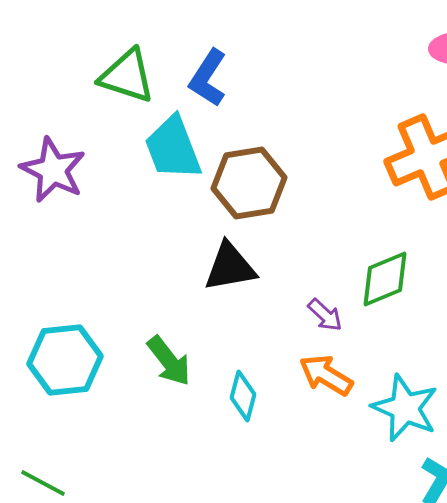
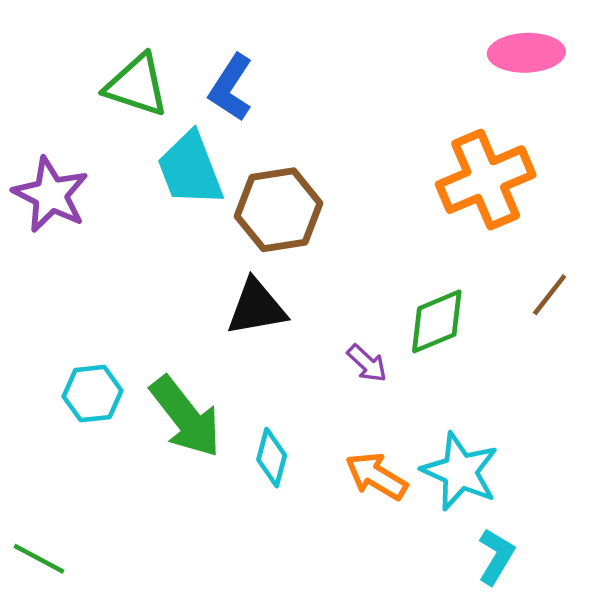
cyan hexagon: (65, 360) -> (93, 394), moved, size x0.7
green arrow: (169, 361) -> (186, 417), size x1.4
orange arrow: (326, 375) -> (376, 476), moved

